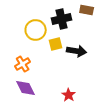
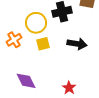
yellow square: (56, 44) -> (43, 44), moved
orange cross: (23, 64) -> (14, 40), moved

